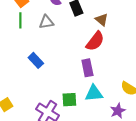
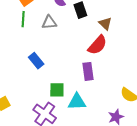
cyan triangle: (94, 93) -> (77, 102), moved
green square: (69, 100) -> (57, 90), moved

